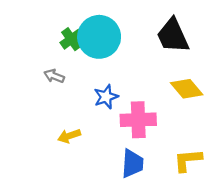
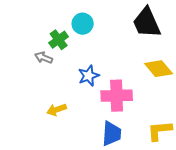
cyan circle: (99, 37) -> (83, 24), size x0.6
green cross: (71, 39) -> (59, 40), moved

